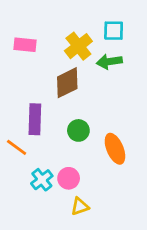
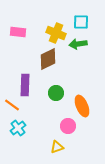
yellow cross: (78, 46) -> (56, 33), turned -30
pink circle: (69, 178) -> (68, 126), moved
cyan cross: (42, 180) -> (18, 128), moved

